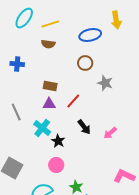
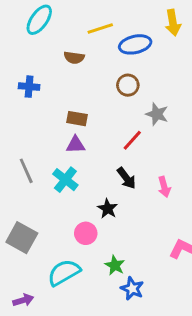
yellow line: (50, 24) -> (100, 28), moved
red line: (73, 101) -> (132, 140), moved
gray line: (16, 112) -> (26, 171), moved
pink arrow: (110, 133) -> (164, 187), turned -64
black star: (58, 141) -> (108, 209), moved

